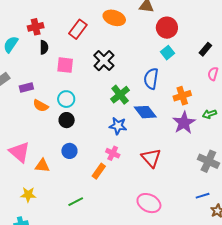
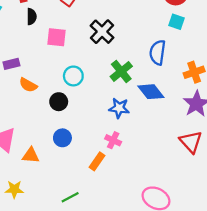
cyan square: (168, 53) -> (177, 22), turned -32
cyan circle: (66, 99) -> (73, 76), moved
red triangle: (151, 158) -> (191, 142), moved

